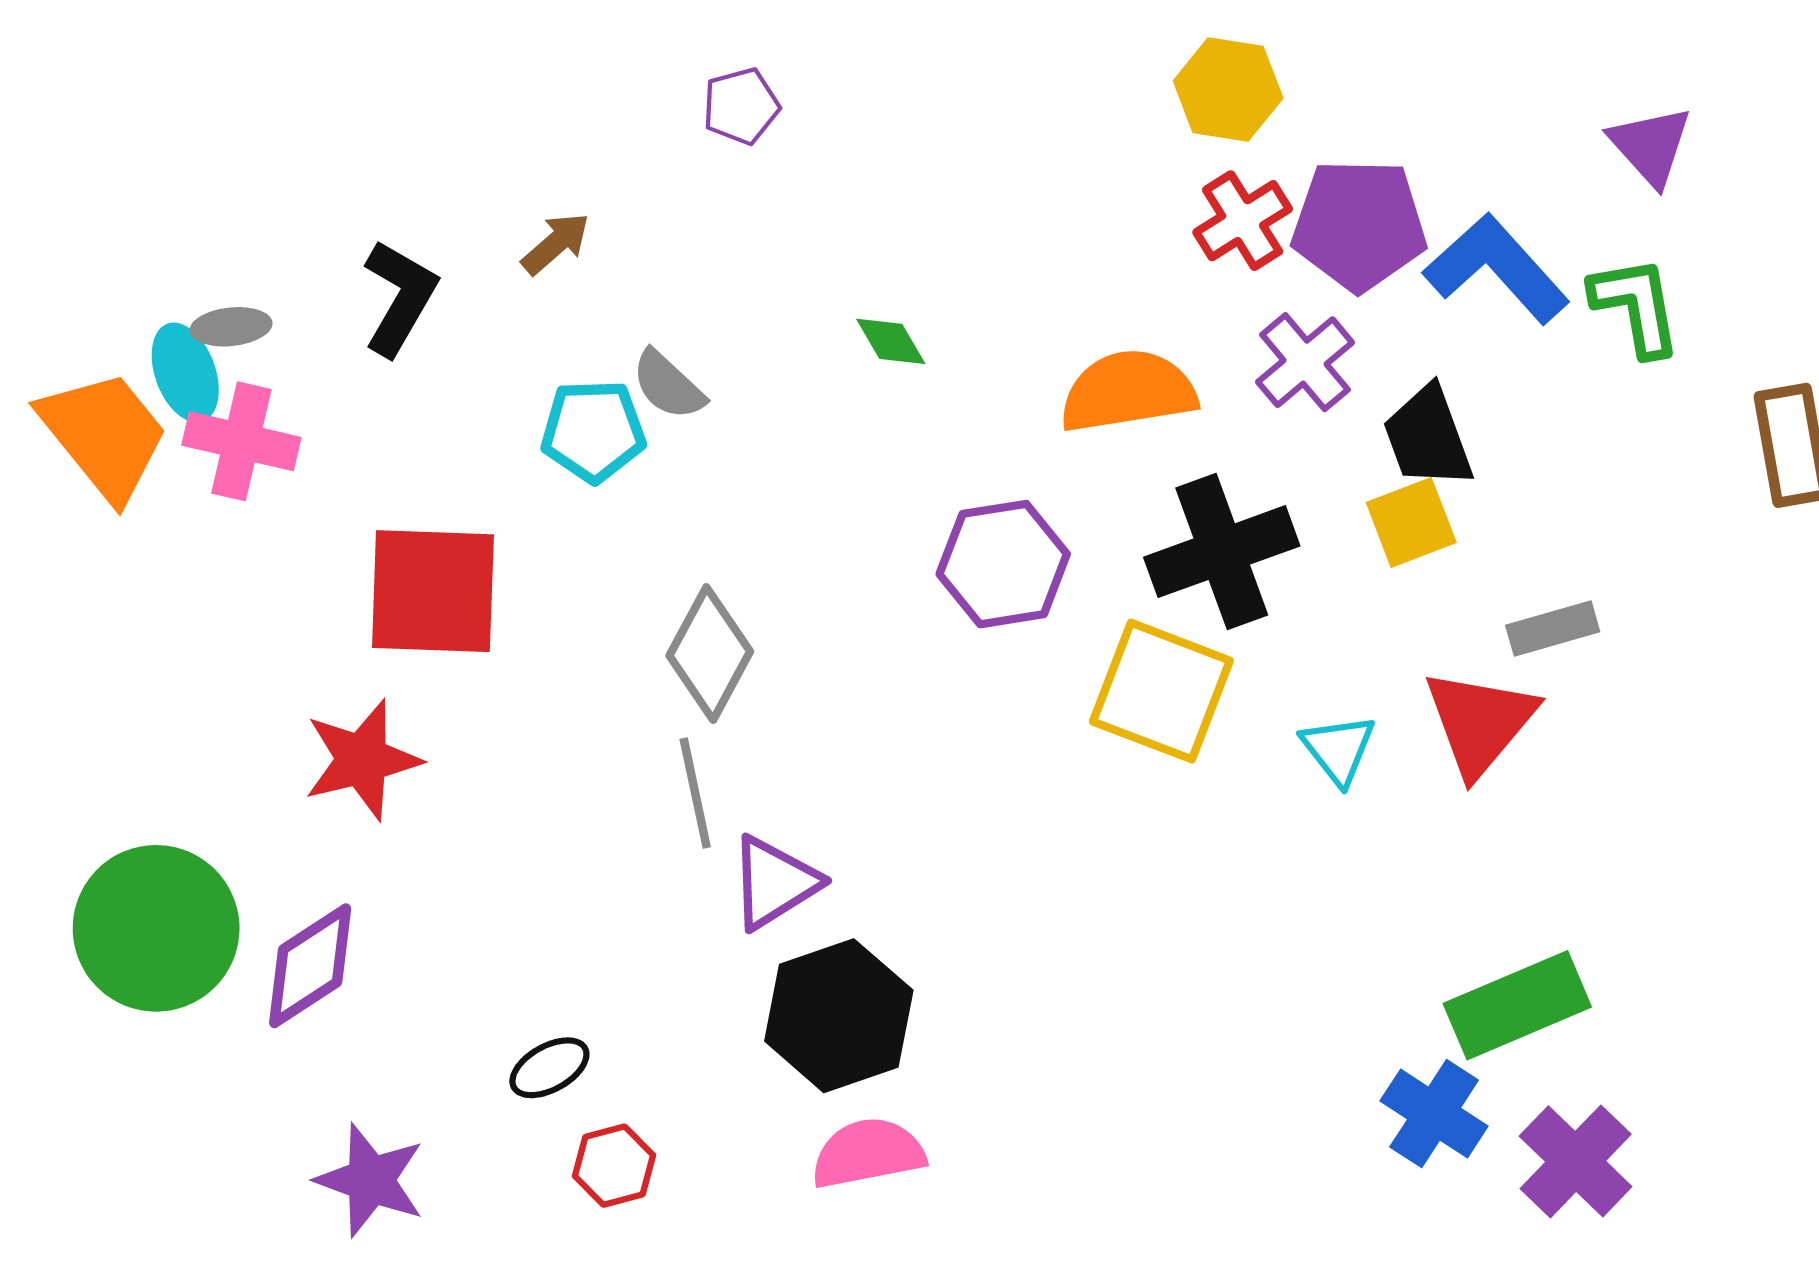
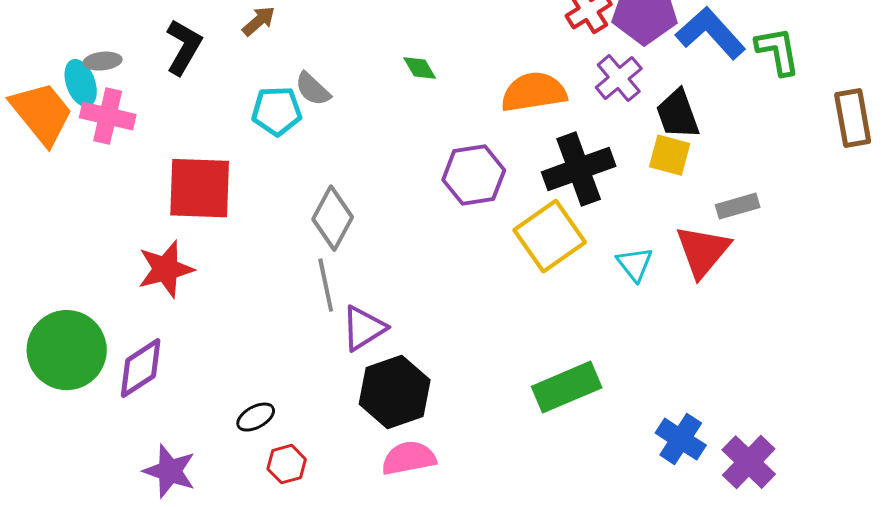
yellow square: (1411, 522) -> (670, 155), turned 36
yellow square: (1161, 691) -> (550, 236), turned 34
green rectangle: (1517, 1005) -> (567, 387), moved

